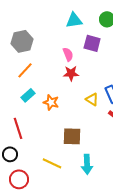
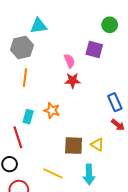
cyan triangle: (74, 20) -> (38, 26), moved
orange line: (25, 70) -> (25, 77), turned -36
cyan rectangle: (28, 95) -> (28, 117), moved, turned -32
yellow triangle: (92, 99) -> (97, 145), moved

